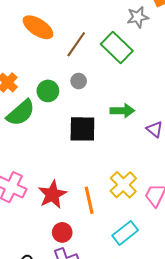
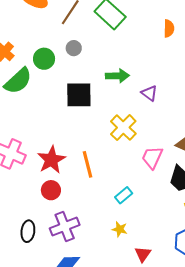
yellow cross: (123, 185) -> (123, 128), moved
red circle: (62, 232) -> (51, 190), moved
cyan rectangle: (125, 233) -> (124, 195), size x0.7

